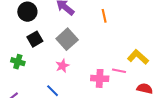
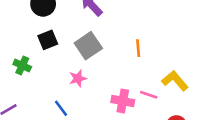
orange line: (104, 16) -> (138, 48), moved

